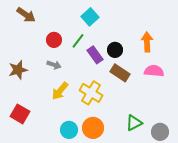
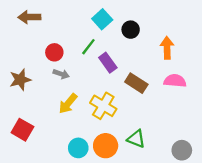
brown arrow: (26, 15) -> (29, 17), turned 144
red circle: (54, 40) -> (54, 52), moved
black circle: (115, 50) -> (131, 30), moved
green triangle: (134, 123) -> (136, 139), moved, turned 48

